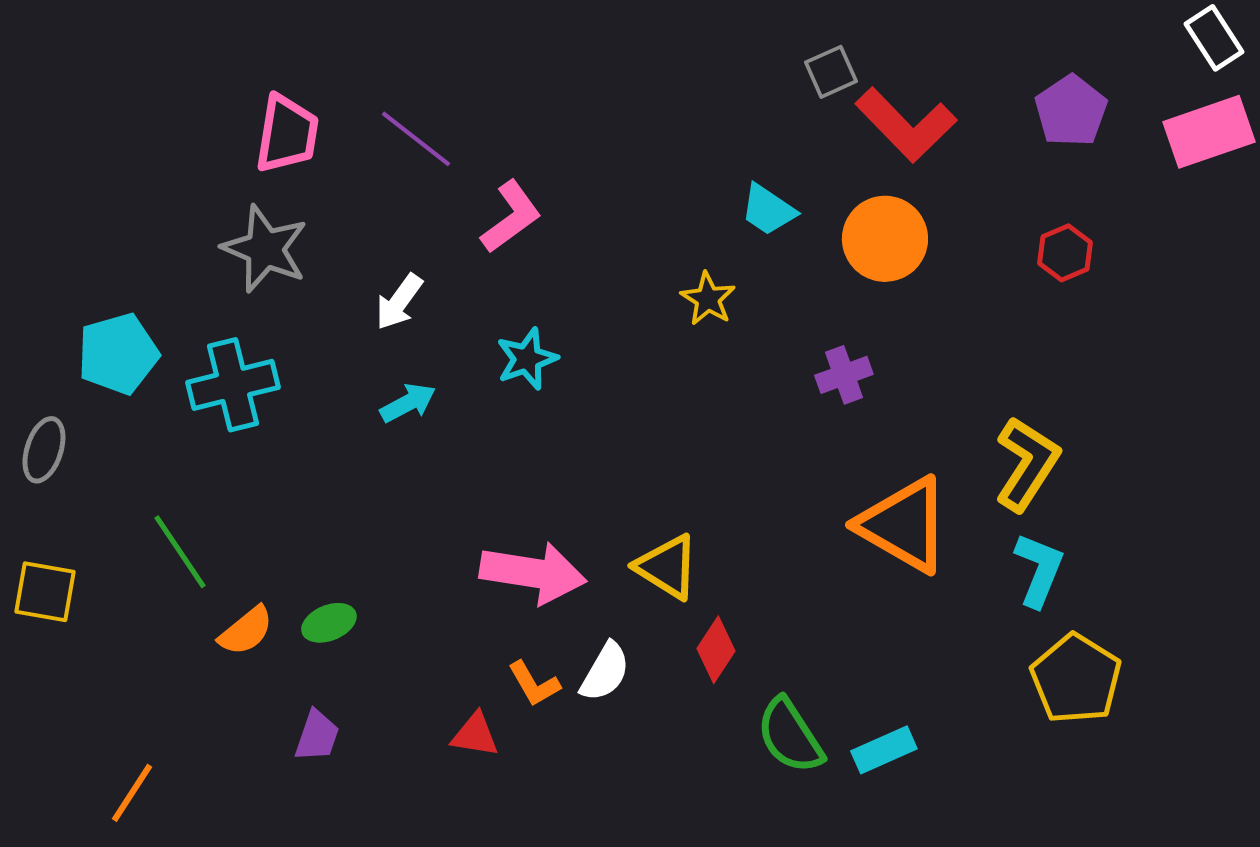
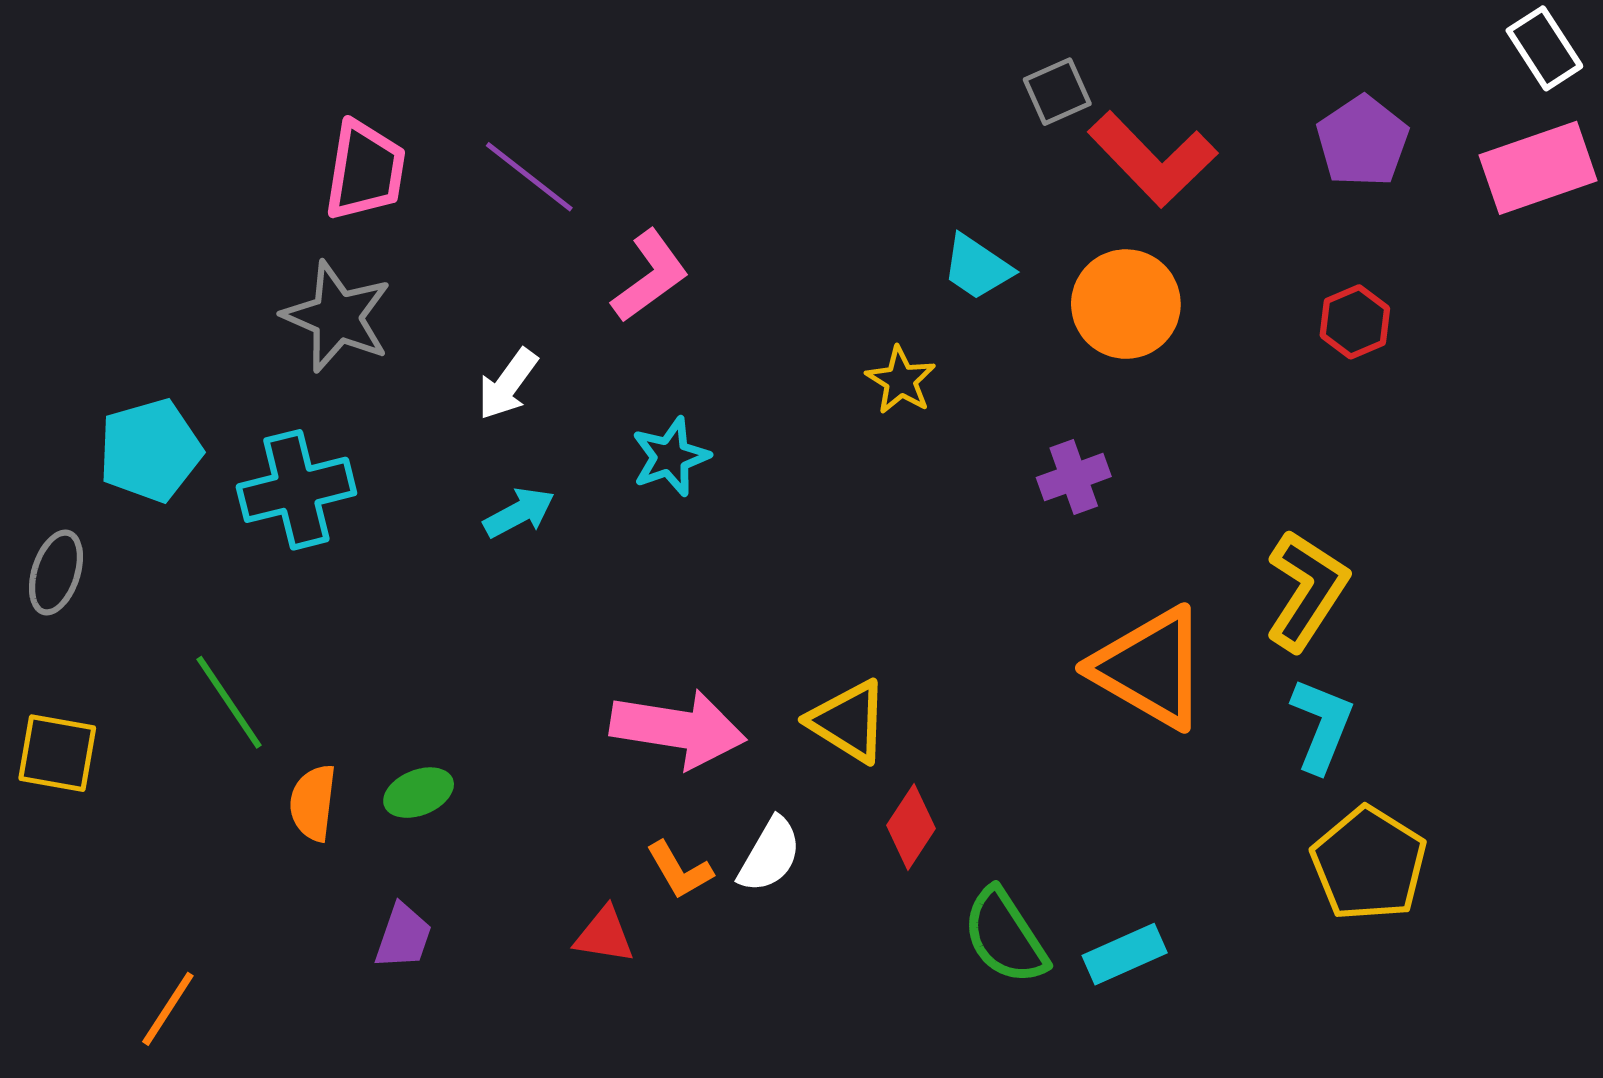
orange semicircle: (246, 631) -> (313, 803), turned 136

